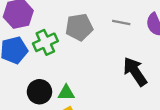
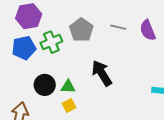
gray pentagon: (79, 27) -> (81, 30), turned -30
black arrow: (135, 72) -> (102, 73), moved

